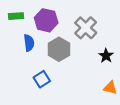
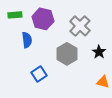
gray hexagon: (59, 49) -> (67, 54), moved

